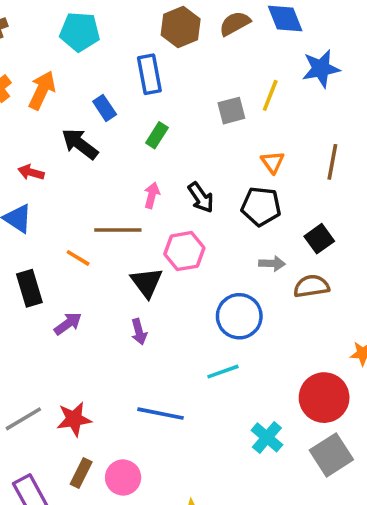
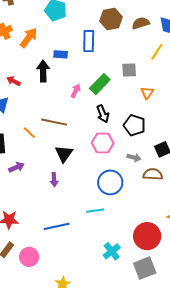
yellow line: (270, 95) -> (157, 52), moved
blue rectangle: (105, 108) -> (61, 54), turned -64
green rectangle: (157, 135) -> (100, 84), moved, size x1.5
black arrow: (80, 144) -> (43, 71), turned 40
orange triangle: (273, 162) -> (147, 93), moved
pink arrow: (152, 195) -> (76, 91), moved
pink hexagon: (184, 251) -> (103, 143), moved
blue line: (161, 414) -> (57, 226), turned -35

